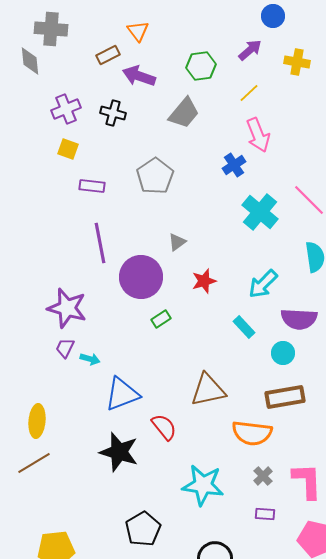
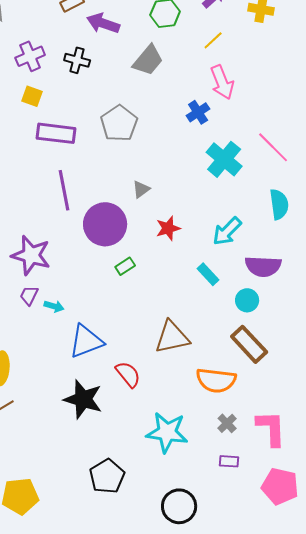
purple rectangle: (92, 186) -> (56, 133), size x1.5
brown rectangle: (285, 397) -> (249, 344), turned 57

